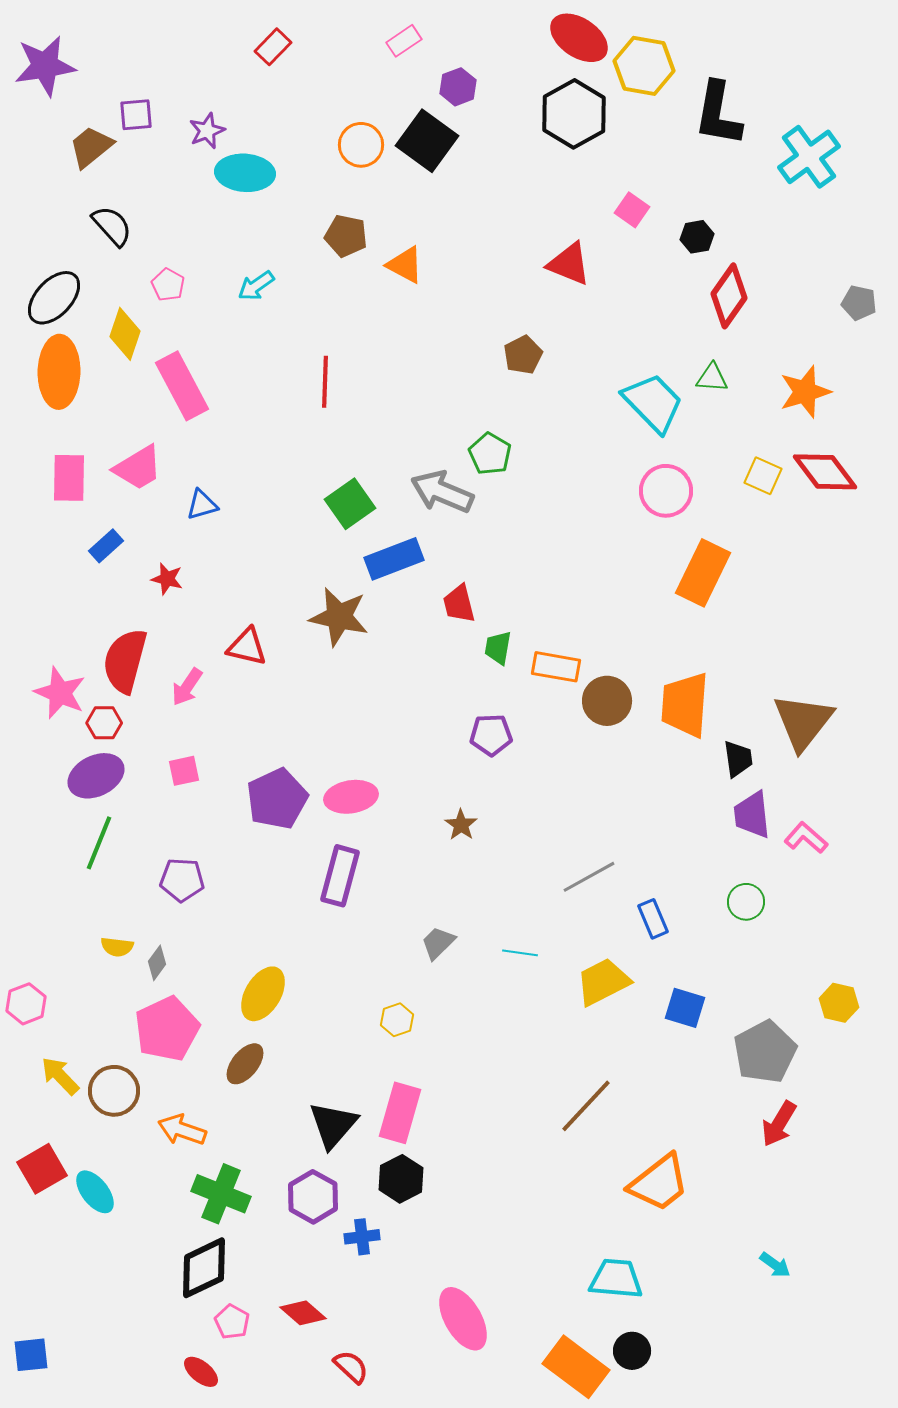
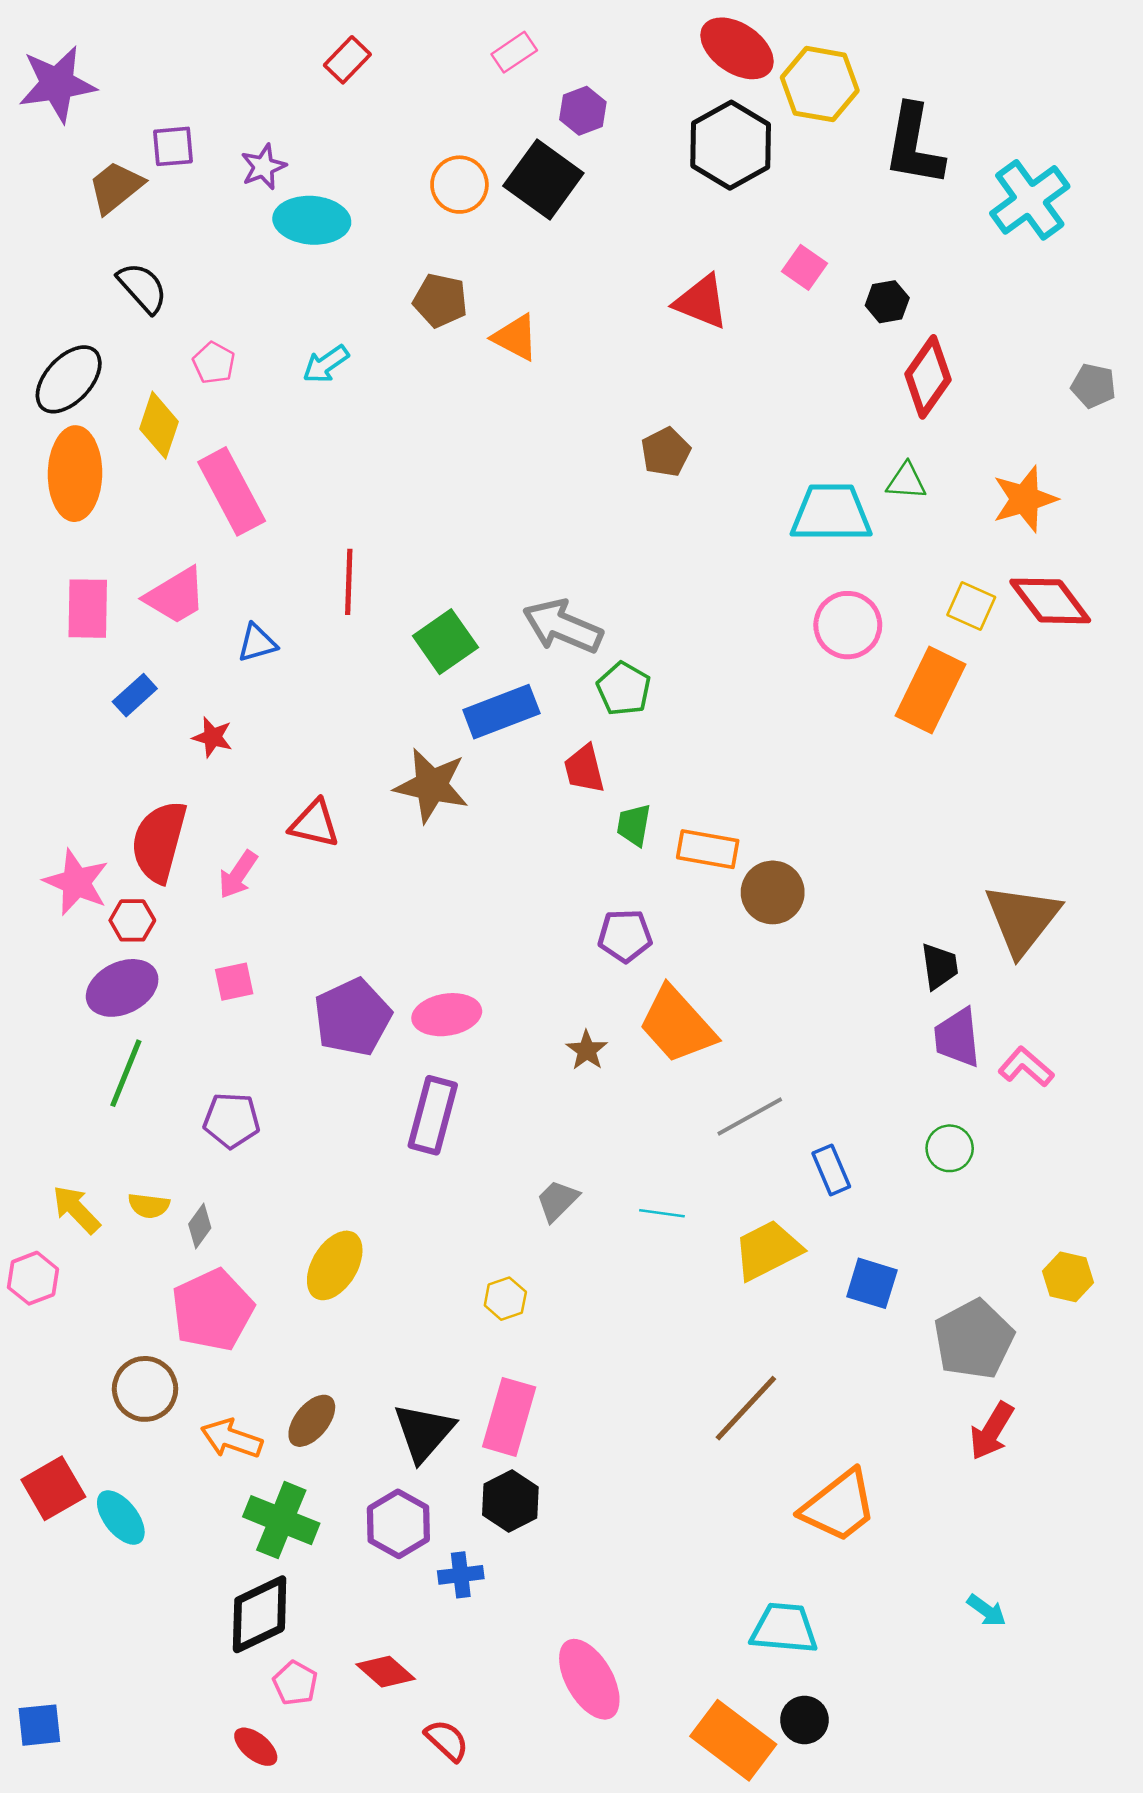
red triangle: (569, 264) -> (701, 302), moved
red line: (325, 382) -> (349, 582), moved
cyan trapezoid: (653, 403) -> (831, 513), turned -46
green pentagon: (490, 454) -> (624, 689), moved
orange rectangle: (703, 573) -> (931, 690), moved
orange trapezoid: (685, 705) -> (677, 1025), moved, turned -46
brown ellipse: (245, 1064) -> (312, 1421), moved
yellow arrow: (60, 1076) -> (76, 1209), moved

